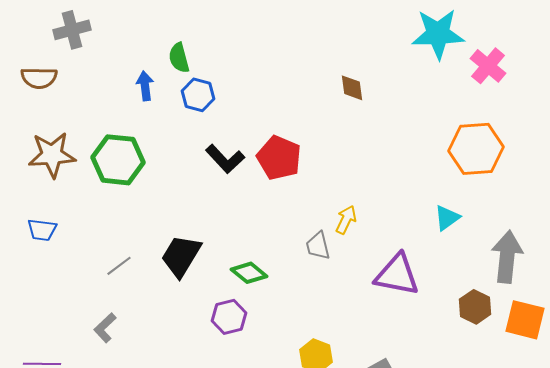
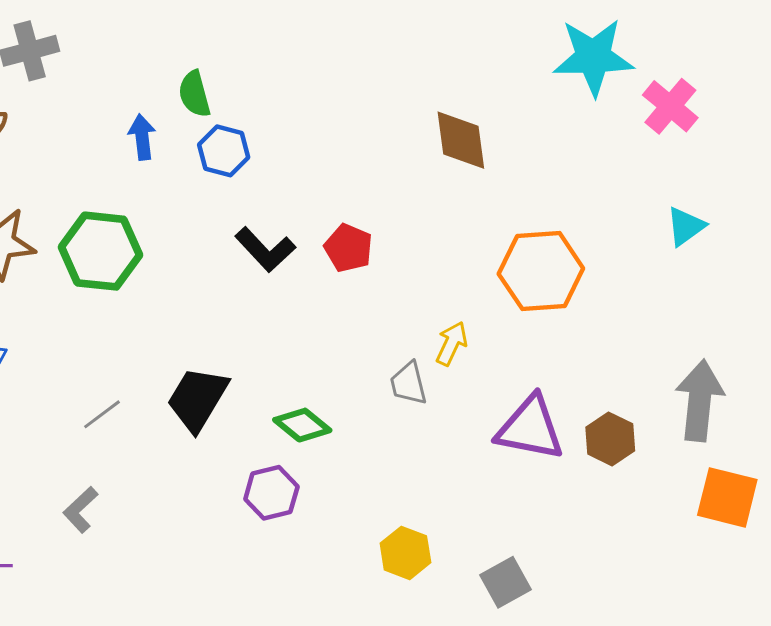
brown diamond: (352, 88) -> (461, 140), size x1.5
orange hexagon: (476, 149) -> (541, 271), moved
red pentagon: (279, 158) -> (348, 248), size x0.7
cyan triangle: (447, 218) -> (686, 226), moved
brown hexagon: (475, 307) -> (610, 439), moved

